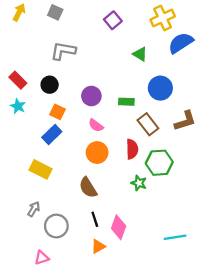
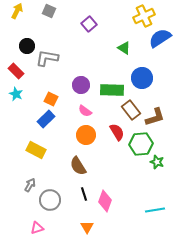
purple square: (113, 20) -> (89, 24), moved
gray L-shape: (63, 51) -> (47, 58), moved
black circle: (50, 85) -> (27, 46), moved
green rectangle: (126, 102) -> (112, 90), size x1.6
brown L-shape: (185, 121) -> (155, 117), moved
red semicircle: (132, 149) -> (117, 132), turned -30
green star: (139, 183) -> (157, 162), moved
orange triangle: (98, 246) -> (87, 227), moved, turned -32

